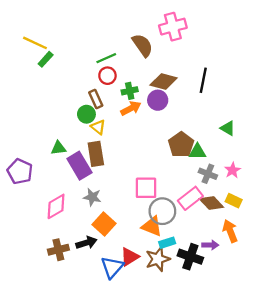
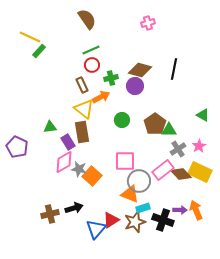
pink cross: (173, 27) -> (148, 23), size x0.6
brown semicircle: (143, 45) -> (87, 19), moved
orange arrow: (131, 108) -> (101, 97), moved
green circle: (86, 114) -> (122, 120), moved
yellow triangle: (98, 127) -> (84, 109), size x1.5
green triangle: (228, 128) -> (203, 115), moved
purple rectangle: (79, 166) -> (68, 142), size x0.7
gray cross: (208, 174) -> (178, 149), turned 35
yellow rectangle: (234, 201) -> (200, 172), size x1.6
pink diamond: (56, 206) -> (64, 162), moved
orange square: (104, 224) -> (92, 176), moved
orange arrow: (230, 231) -> (196, 210), moved

